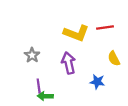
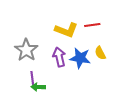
gray star: (32, 55) -> (26, 50), size x1.6
blue star: (97, 82) -> (80, 58), moved, size x1.5

